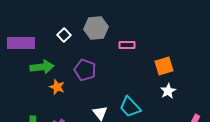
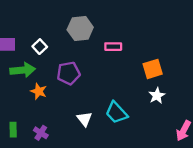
white square: (64, 35) -> (40, 47), moved
purple pentagon: (85, 70) -> (68, 73), turned -30

